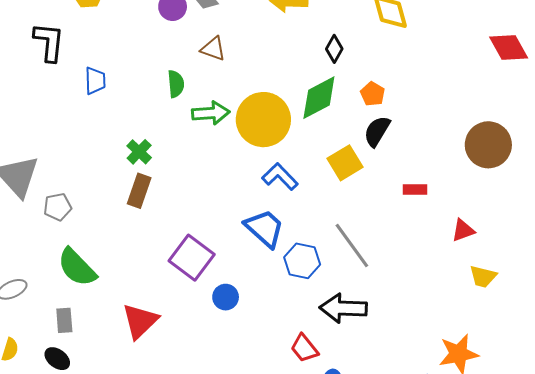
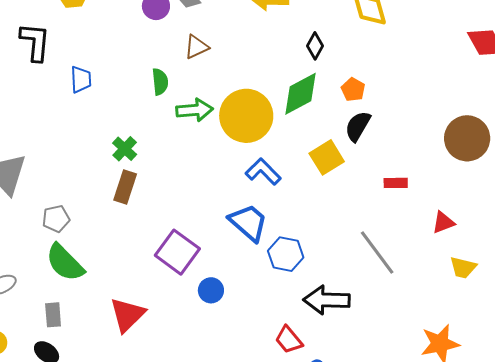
brown triangle: (213, 49) -> (196, 47), turned -44
gray pentagon: (58, 207) -> (56, 219), moved
gray line: (352, 246) -> (377, 253), moved

